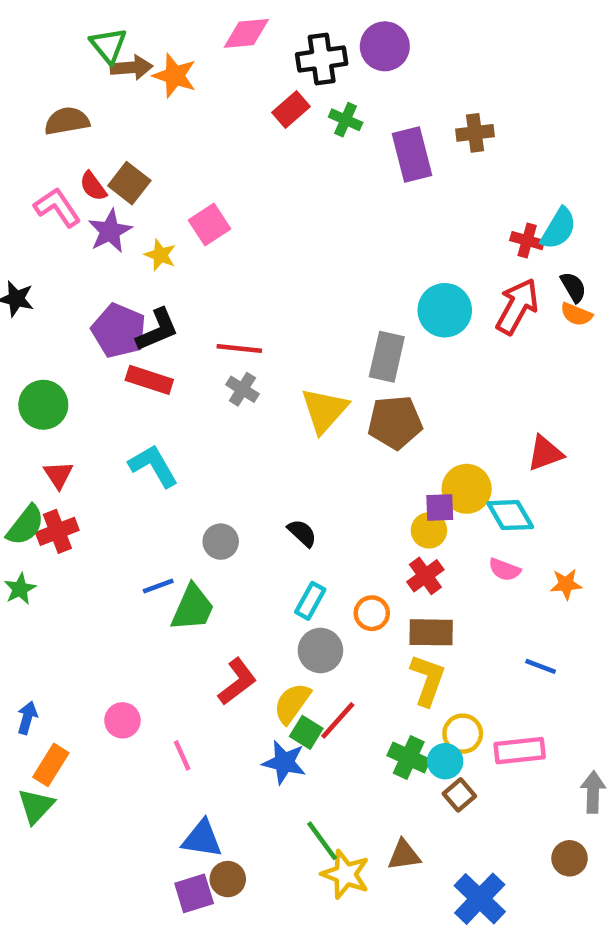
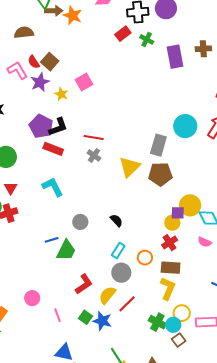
green square: (306, 732) -> (85, 317), moved

